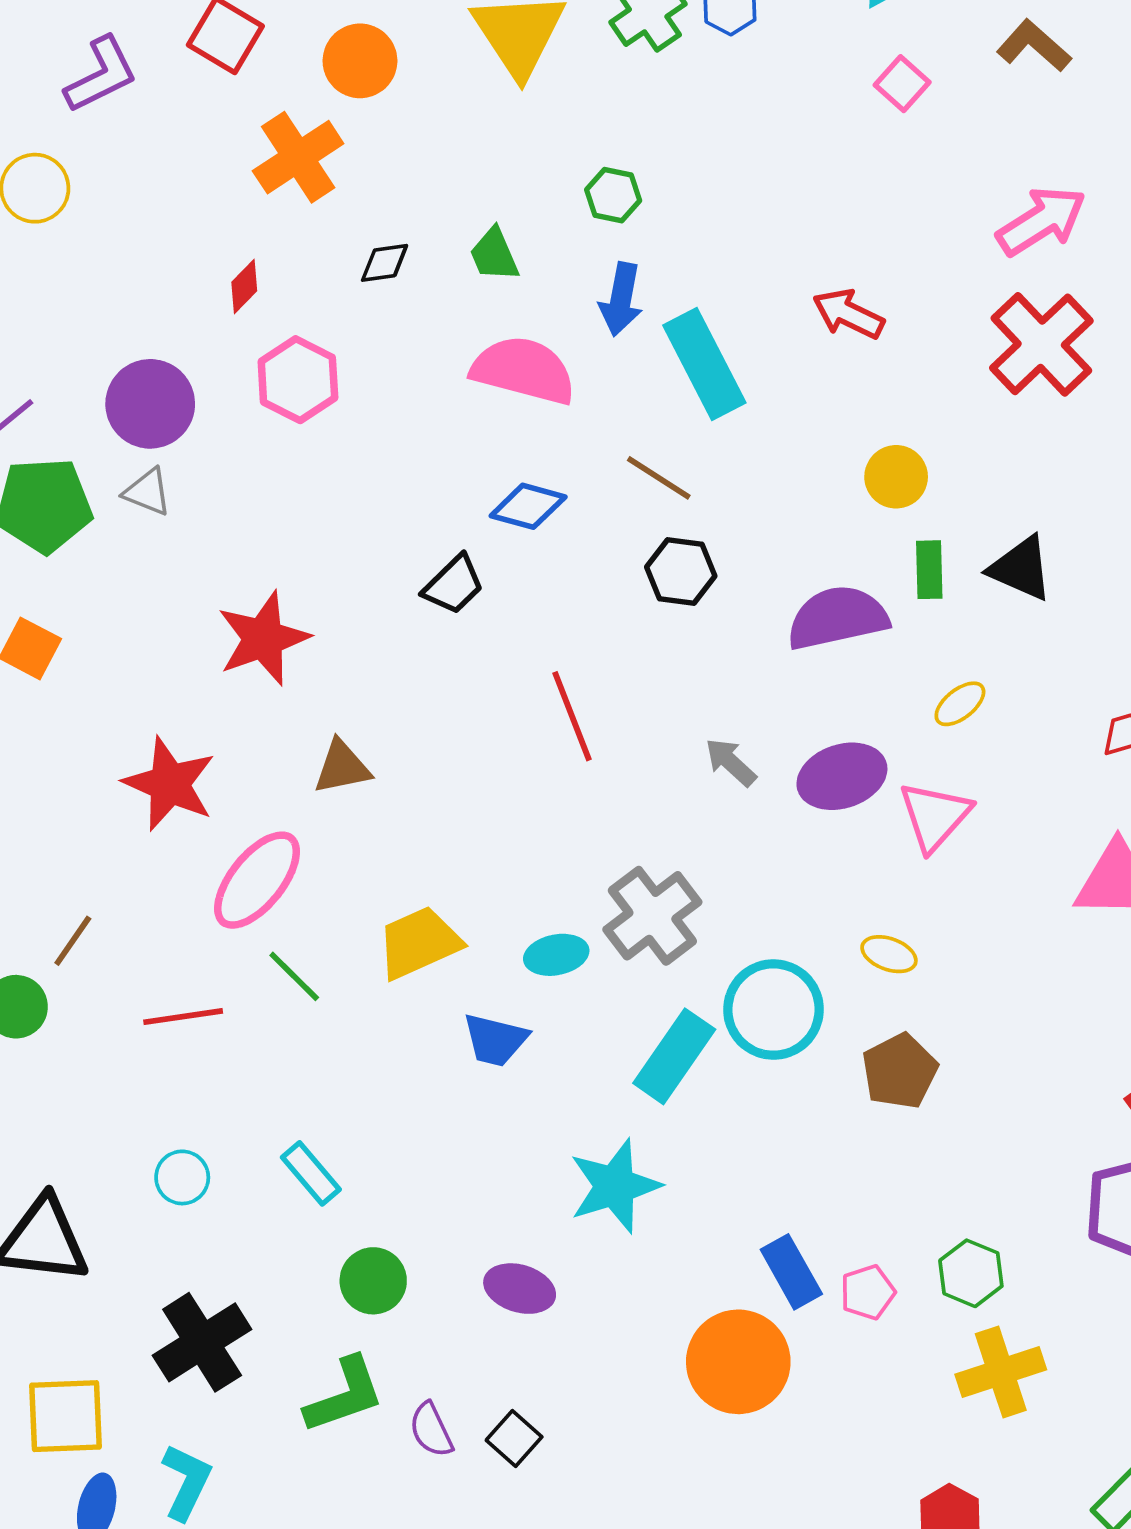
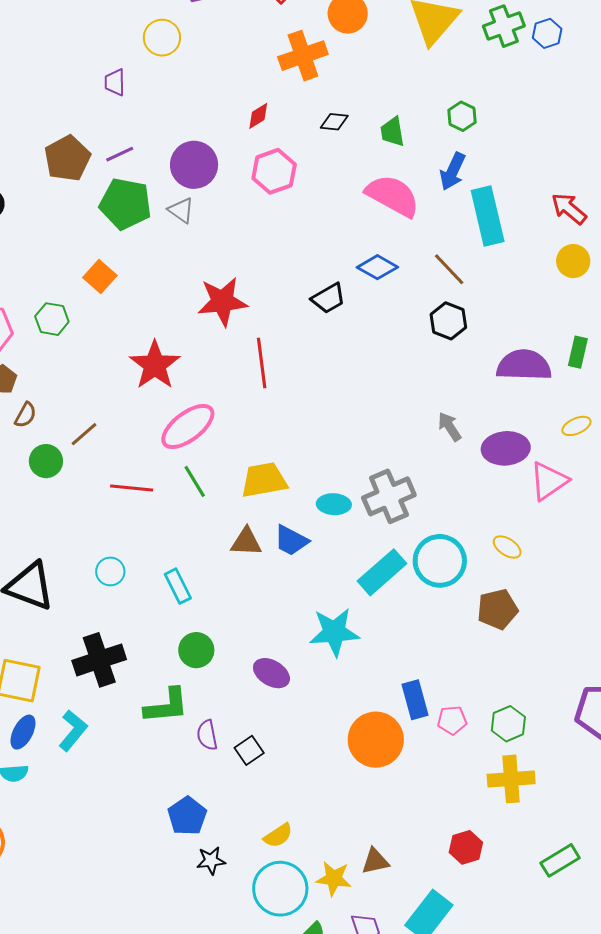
yellow circle: (896, 477) -> (573, 261), moved
red line: (572, 716) -> (262, 363), moved
brown triangle: (342, 767) -> (246, 542), moved

